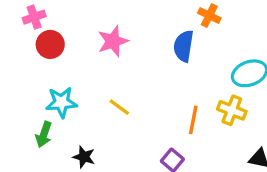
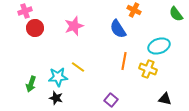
blue semicircle: (184, 46) -> (118, 29), turned -42
cyan star: (61, 102) -> (58, 77), moved
orange line: (193, 120) -> (124, 61), moved

